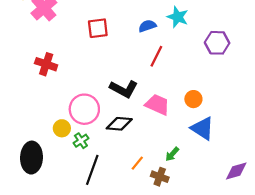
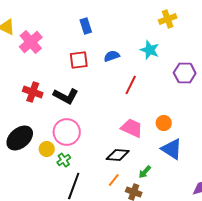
blue semicircle: (147, 26) -> (112, 56), moved
black L-shape: (124, 89) -> (66, 96), moved
black diamond: (119, 124) -> (118, 155), moved
black ellipse: (31, 158) -> (20, 138), moved, turned 48

